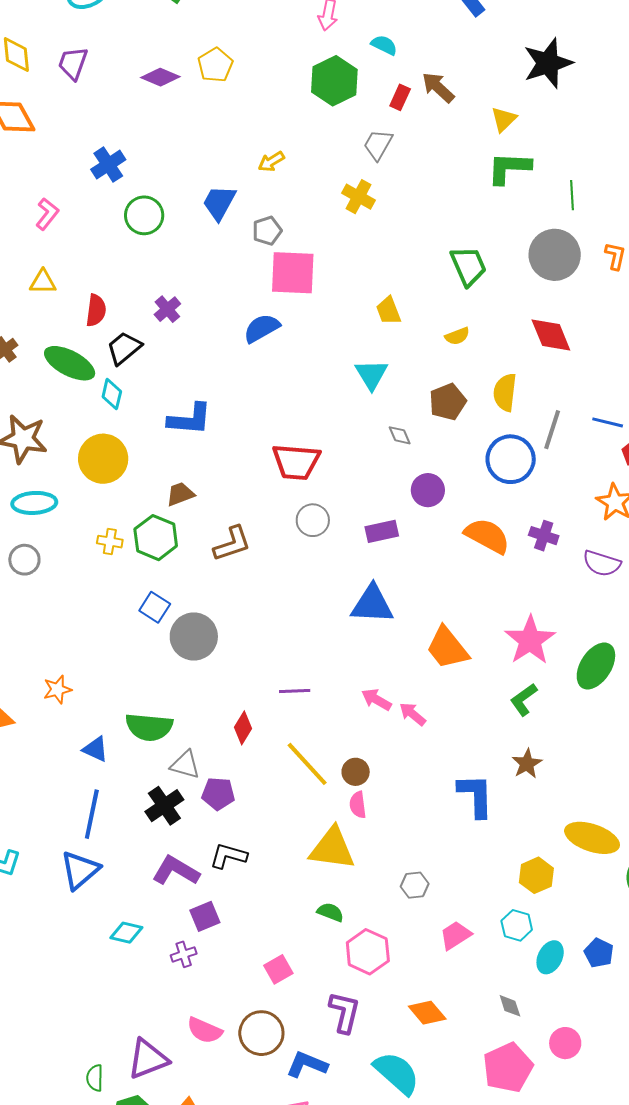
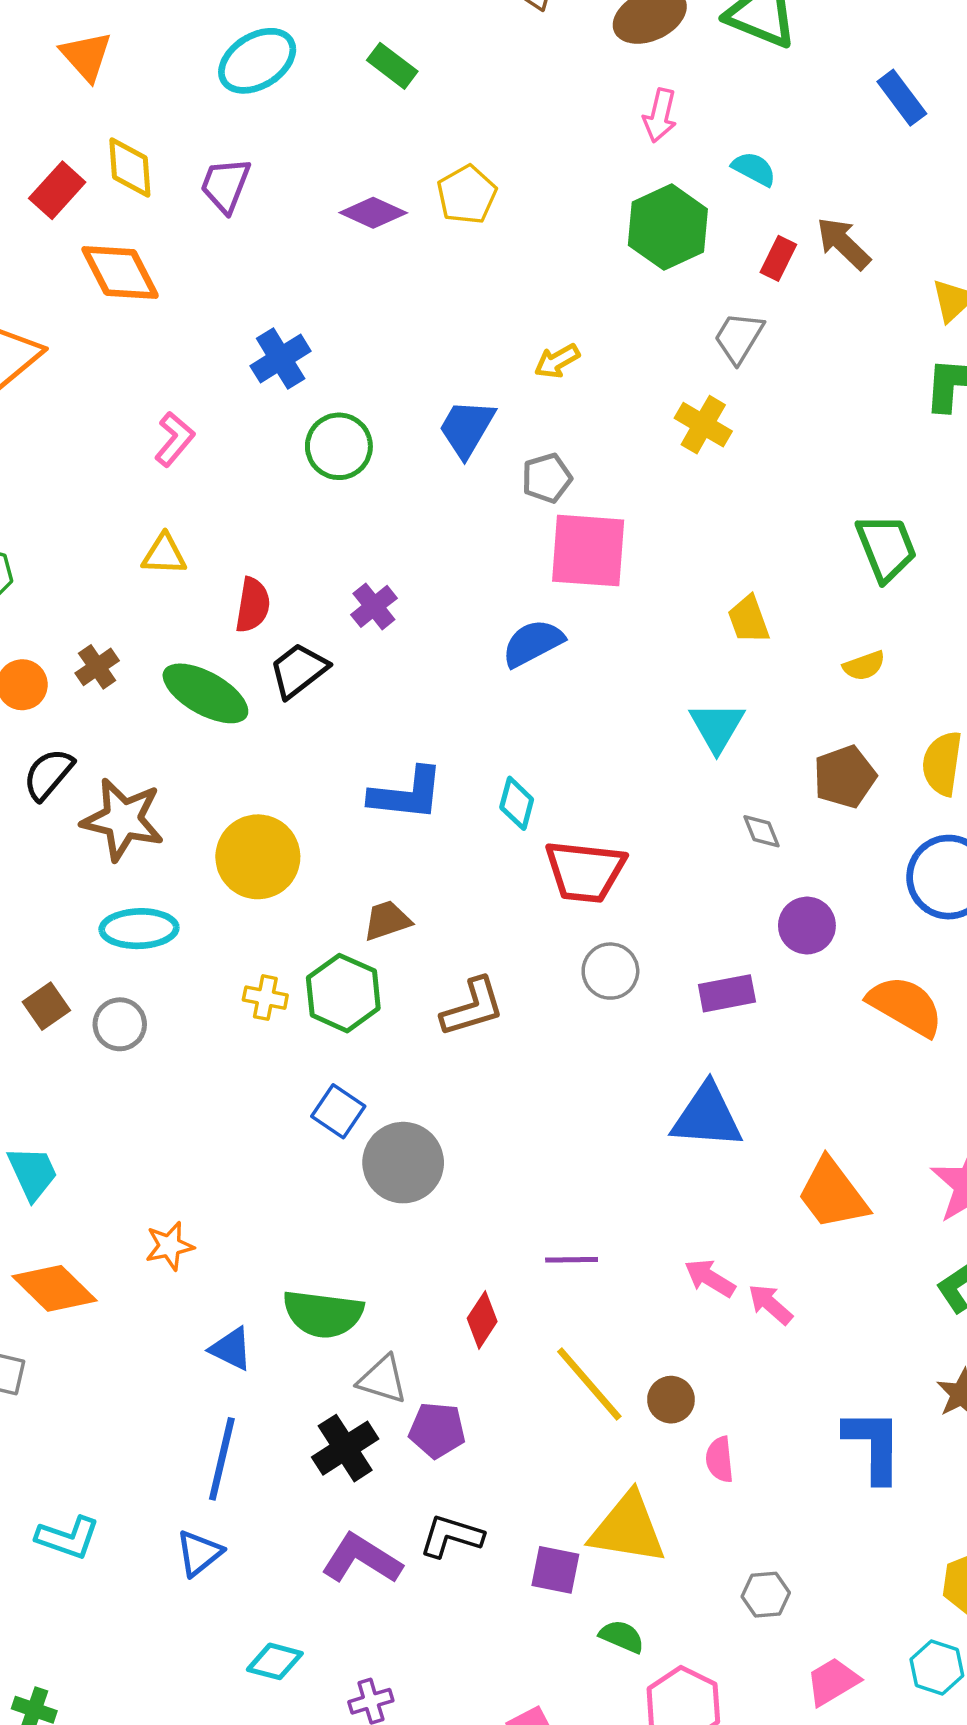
cyan diamond: (112, 394) -> (517, 803), moved
pink semicircle: (358, 805) -> (720, 1459), moved
blue triangle: (80, 870) -> (199, 1553), size x0.7
purple square: (205, 916) -> (555, 1570), moved, turned 32

